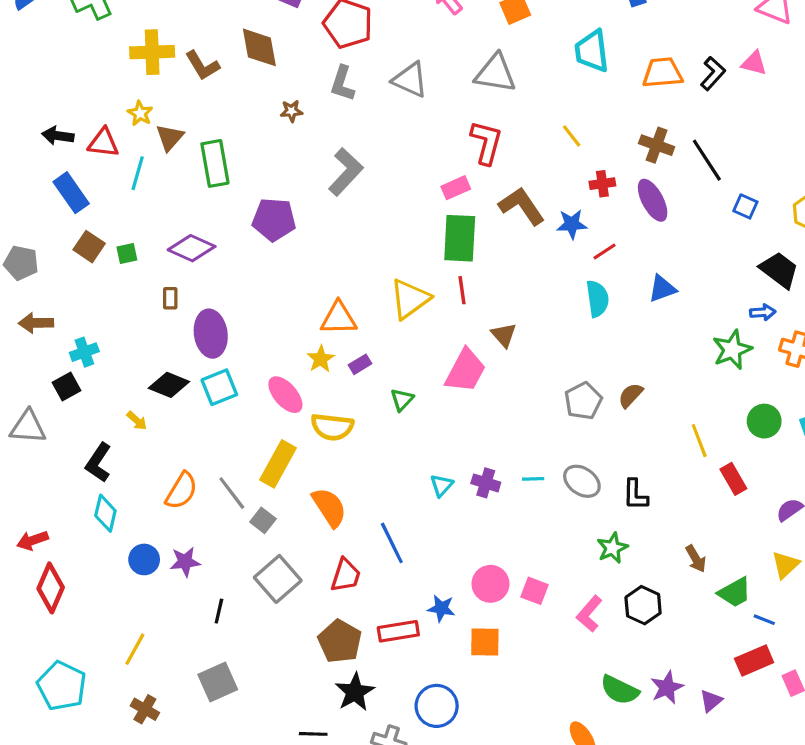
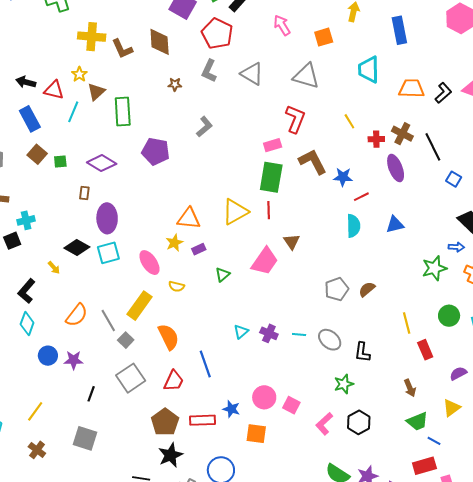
gray L-shape: (346, 172) -> (204, 127), size x0.7
red cross: (602, 184) -> (376, 139), moved
yellow semicircle: (332, 427) -> (176, 286), size x0.6
brown arrow: (696, 559) -> (410, 388), moved
gray square: (218, 682) -> (85, 438), turned 35

